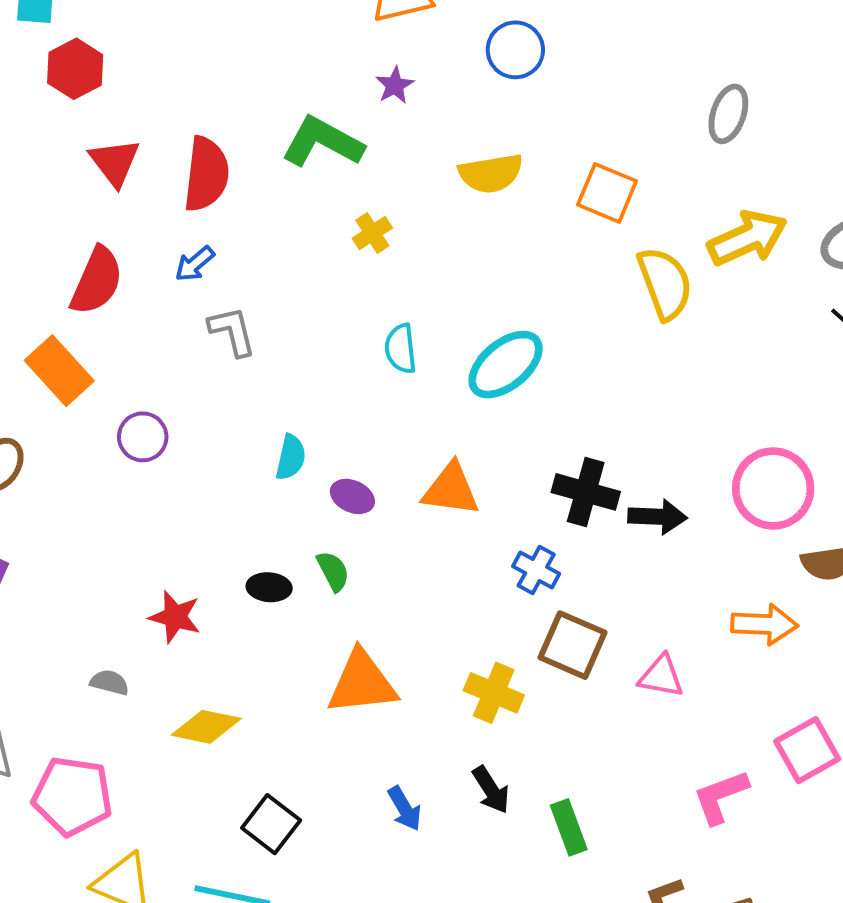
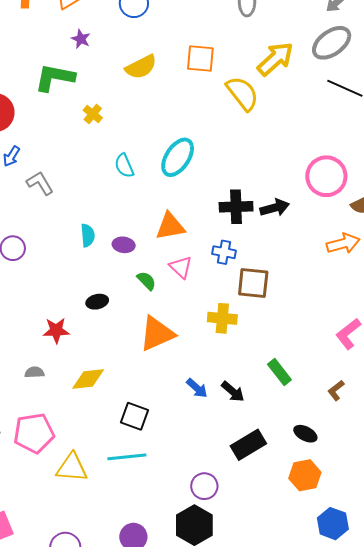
green semicircle: (333, 571) -> (146, 281), moved
pink triangle: (661, 676) -> (181, 267), moved, turned 50
black arrow: (491, 790) -> (233, 392), moved

